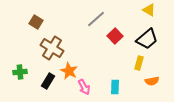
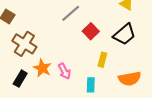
yellow rectangle: (139, 63) -> (102, 60), moved
orange semicircle: (152, 81) -> (130, 79), size x1.5
pink arrow: (84, 87) -> (64, 71), moved

